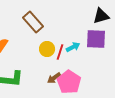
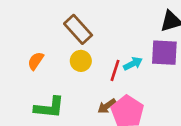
yellow circle: (47, 49) -> (81, 61), moved

